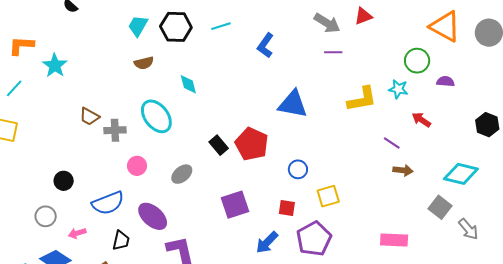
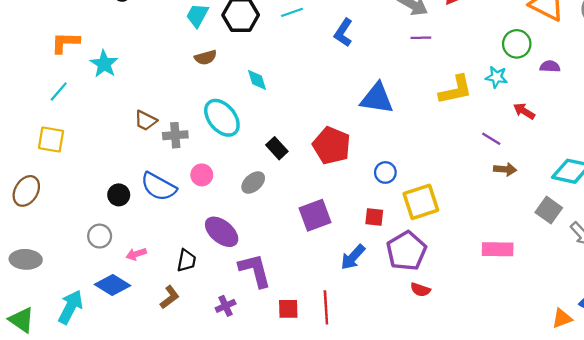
black rectangle: (219, 145) -> (277, 148), moved
yellow square: (328, 196) -> (421, 202), size x1.4
blue semicircle: (108, 203) -> (159, 187), moved, turned 52

